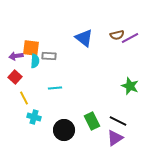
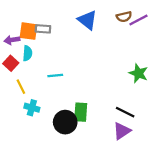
gray rectangle: (49, 56) -> (43, 29), moved
cyan semicircle: (35, 61) -> (27, 53), moved
green rectangle: (92, 121) -> (81, 112), moved, turned 30

